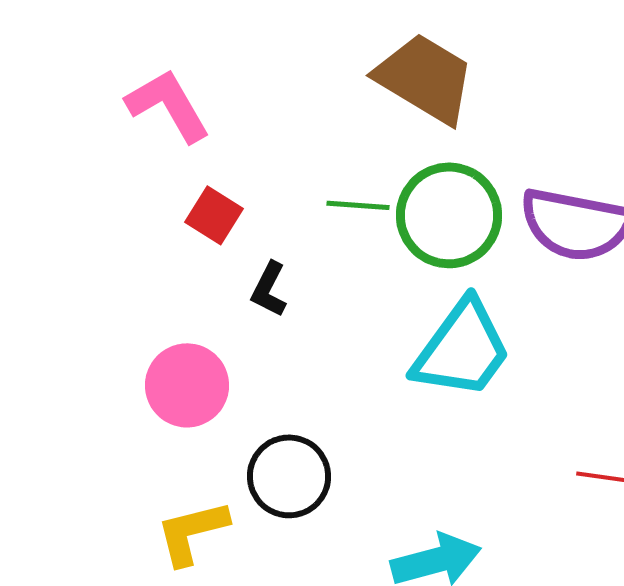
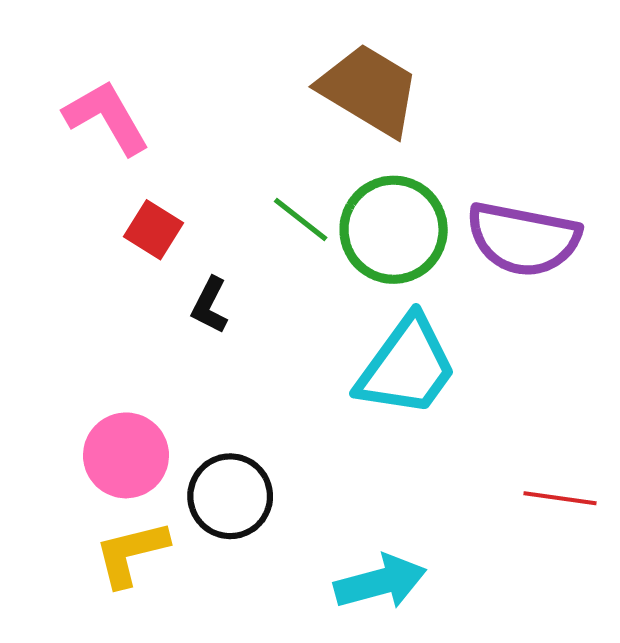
green line: (358, 205) -> (301, 220), turned 34
pink circle: (187, 385) -> (126, 455), moved

